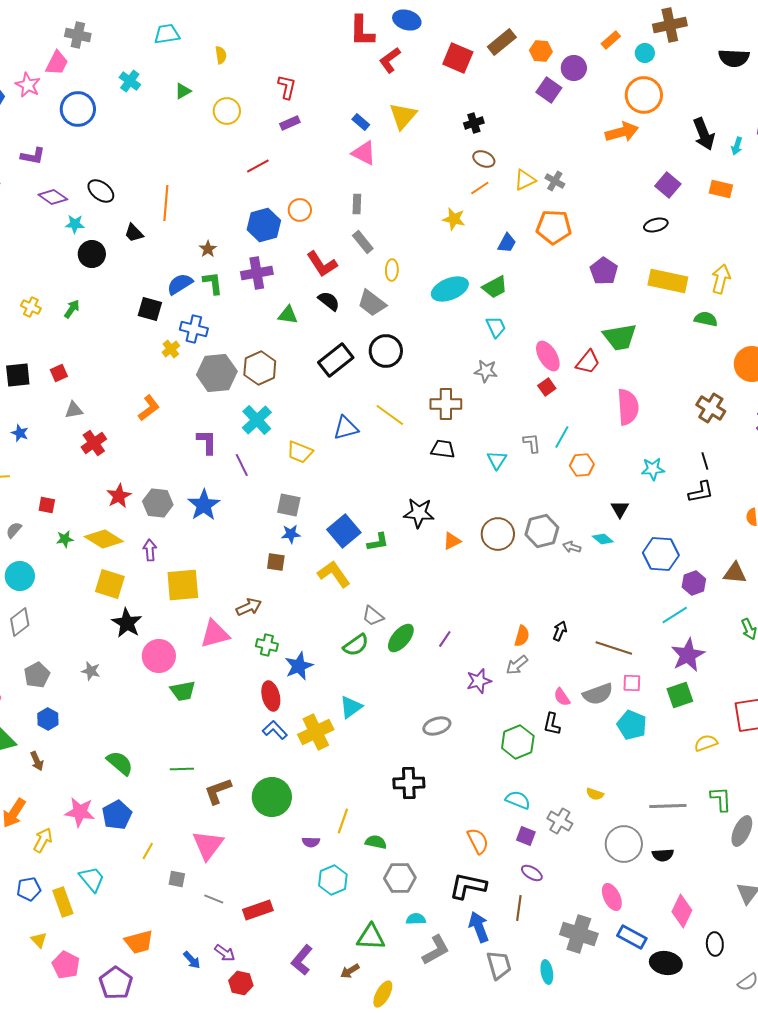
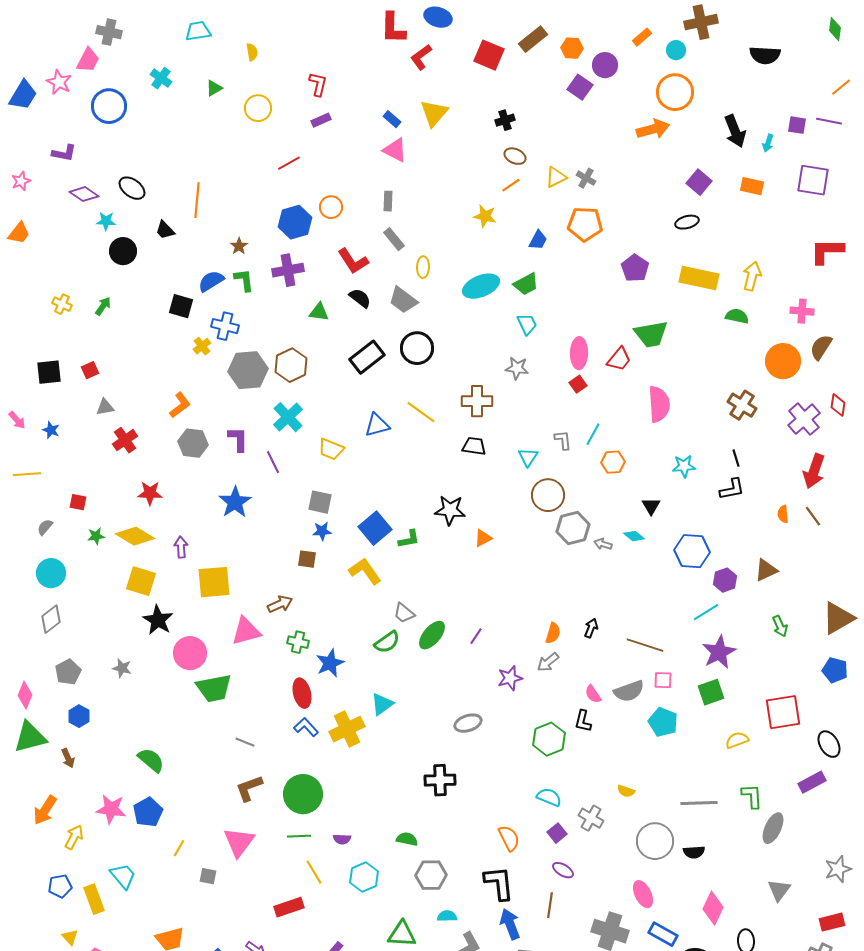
pink ellipse: (548, 356) -> (579, 353), turned 32
red star: (119, 496) -> (150, 493), turned 30
gray hexagon: (158, 503) -> (193, 443), moved
brown circle: (498, 534) -> (548, 495), moved
brown triangle: (735, 573) -> (766, 570), turned -30
green trapezoid: (183, 691) -> (214, 688), size x1.4
green line: (182, 769) -> (299, 836), moved
yellow line: (343, 821) -> (314, 872), moved, turned -50
purple square: (526, 836) -> (557, 833), turned 30
black L-shape: (468, 886) -> (499, 883), turned 72
gray line: (214, 899) -> (245, 742), moved

